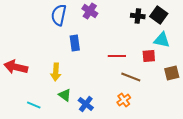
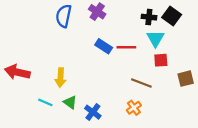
cyan triangle: (162, 40) -> (155, 39), moved, turned 48
blue rectangle: (75, 43) -> (104, 46), moved, turned -49
red line: (117, 56) -> (126, 47), moved
cyan line: (34, 105) -> (45, 102), moved

